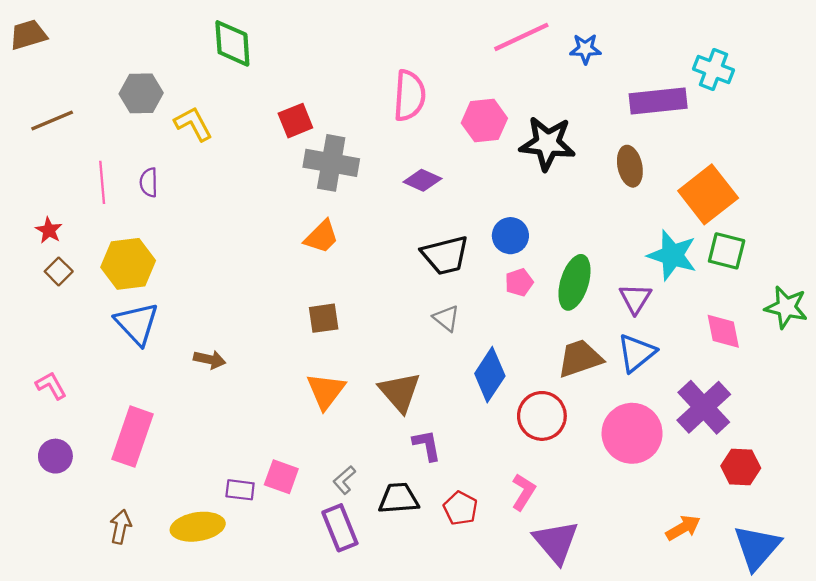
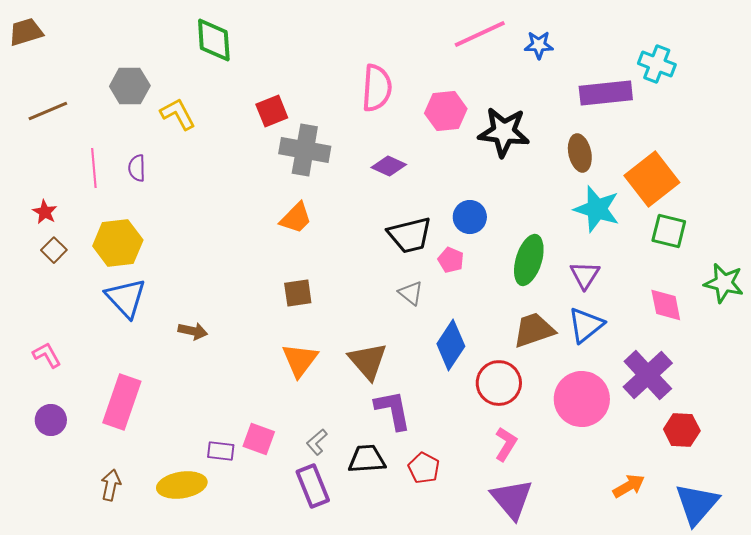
cyan star: (672, 255) -> (597, 209), moved
pink pentagon: (519, 282) -> (451, 260), moved, turned -30
purple L-shape: (427, 445) -> (393, 410), size x1.4
pink L-shape: (523, 492) -> (506, 444), moved

